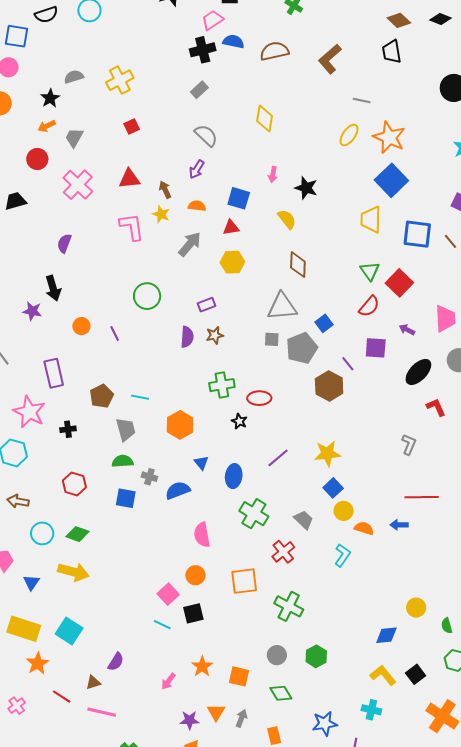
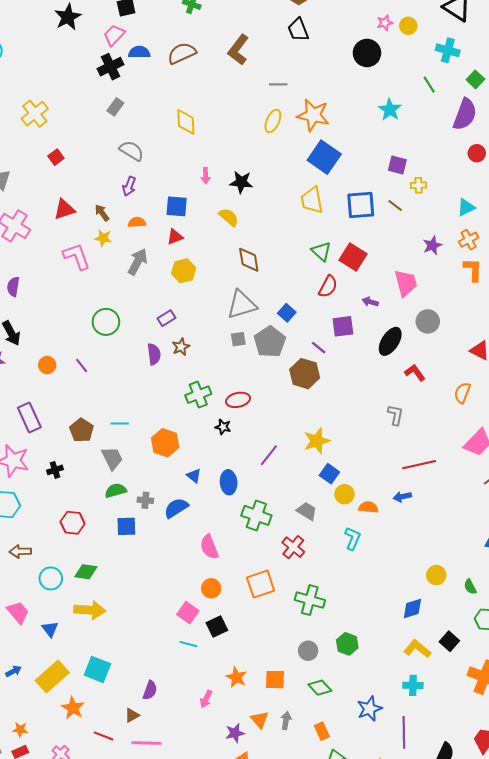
yellow rectangle: (24, 629) -> (52, 677), turned -48

